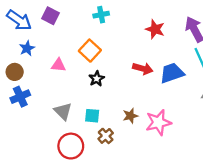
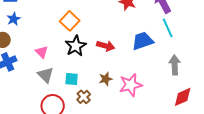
pink triangle: (58, 65) -> (42, 52), moved, turned 40
red arrow: (143, 69) -> (106, 46), moved
black star: (97, 79) -> (76, 46), size x1.5

